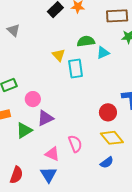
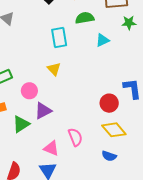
green semicircle: (86, 41) -> (85, 18), moved
yellow triangle: (59, 55) -> (54, 69), moved
cyan rectangle: (76, 69) -> (59, 37), moved
blue semicircle: (107, 162) -> (109, 156), turned 56

